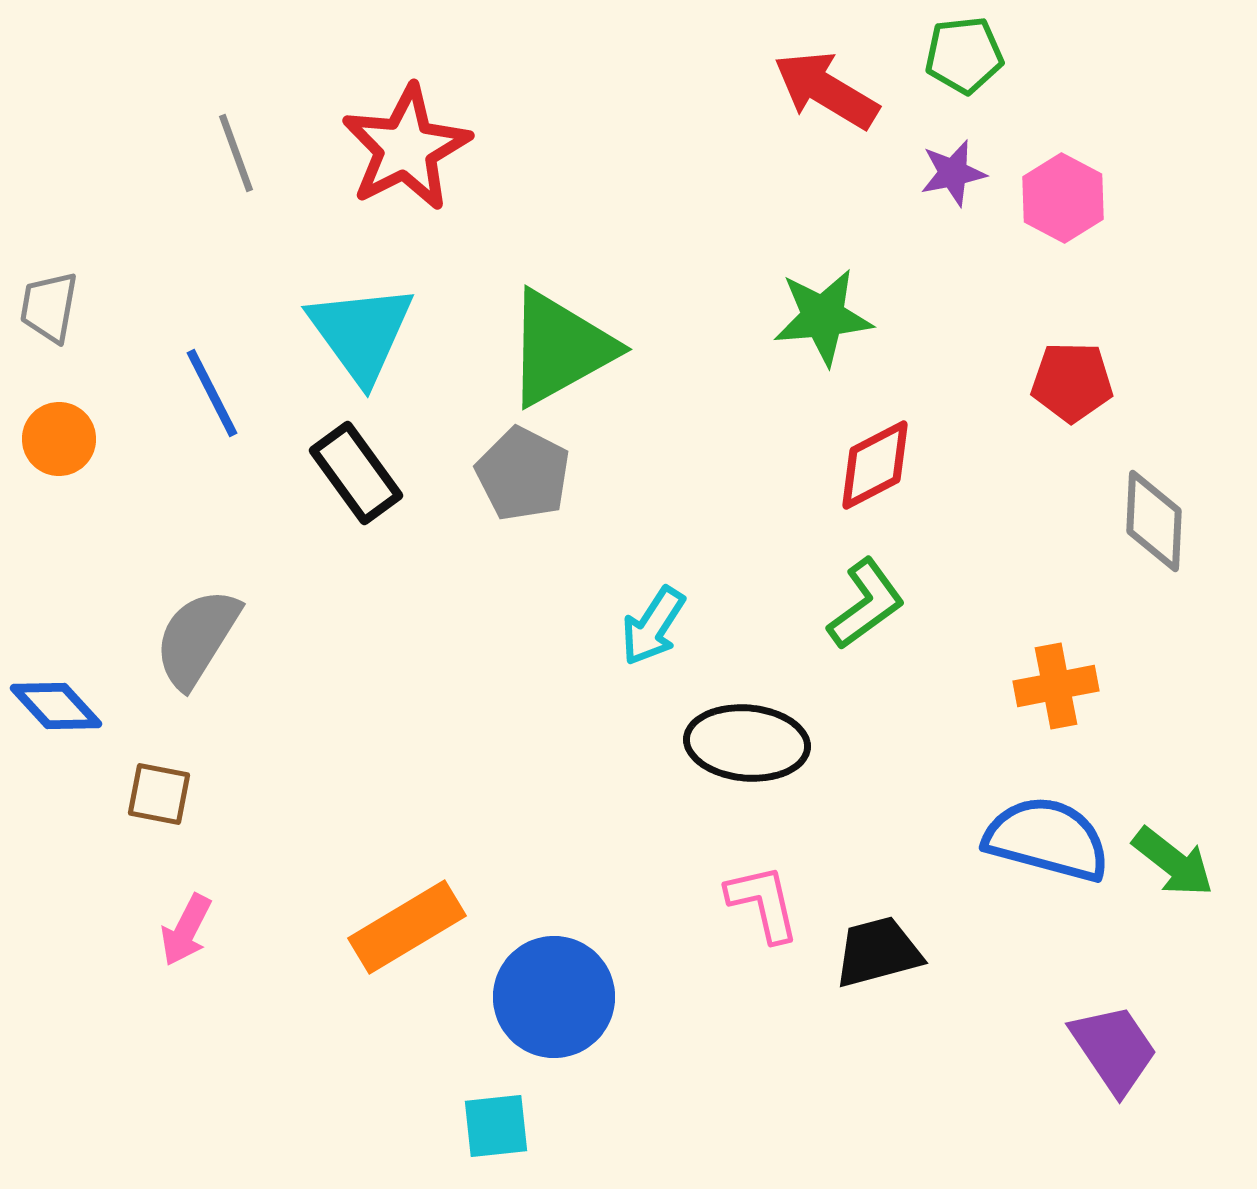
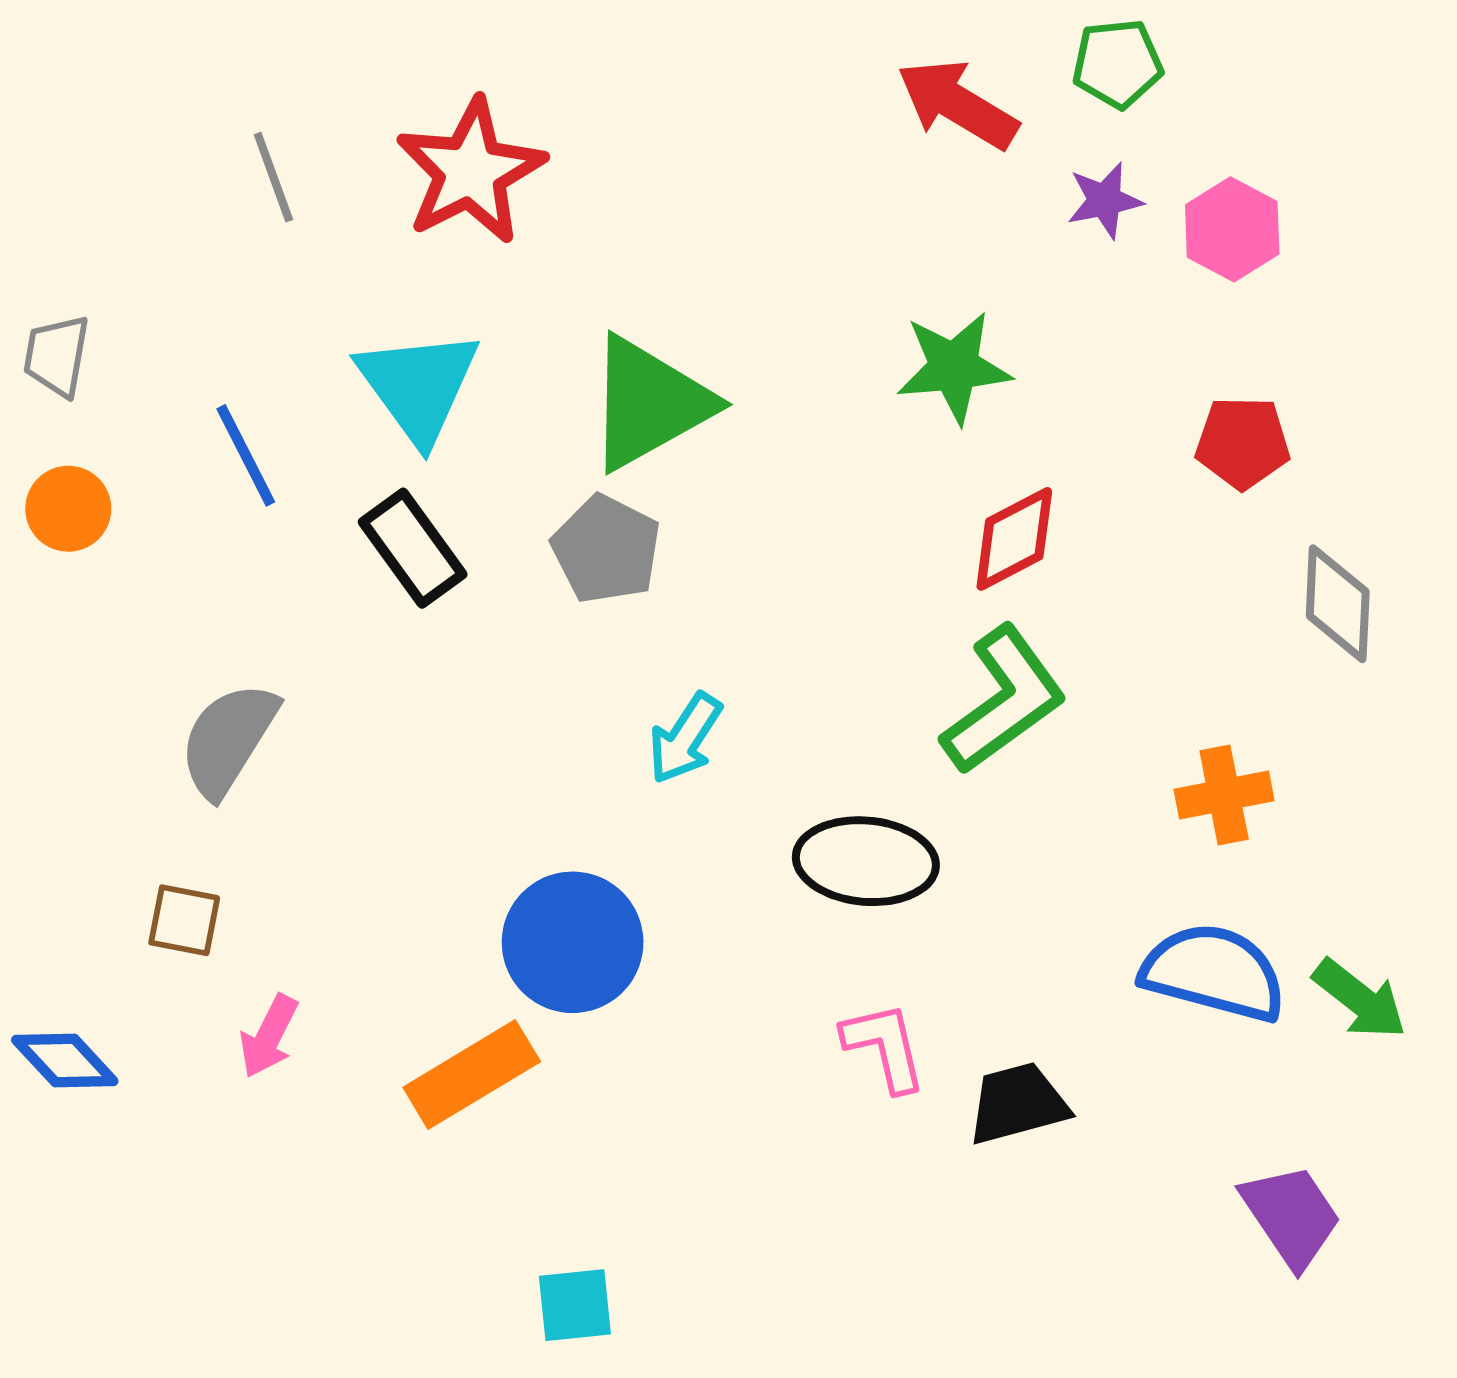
green L-shape: (866, 604) -> (1004, 700), size x1.4
cyan arrow: (653, 626) -> (685, 738), moved
blue diamond: (56, 706) -> (65, 1061), moved
pink arrow: (186, 930) -> (269, 1036), moved
blue circle: (554, 997) -> (573, 942), moved

